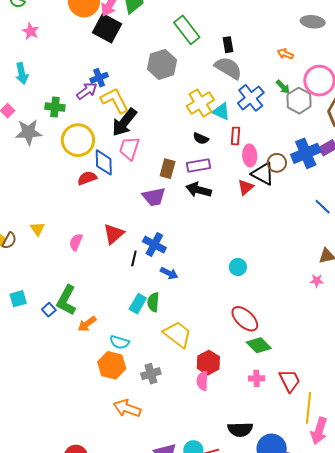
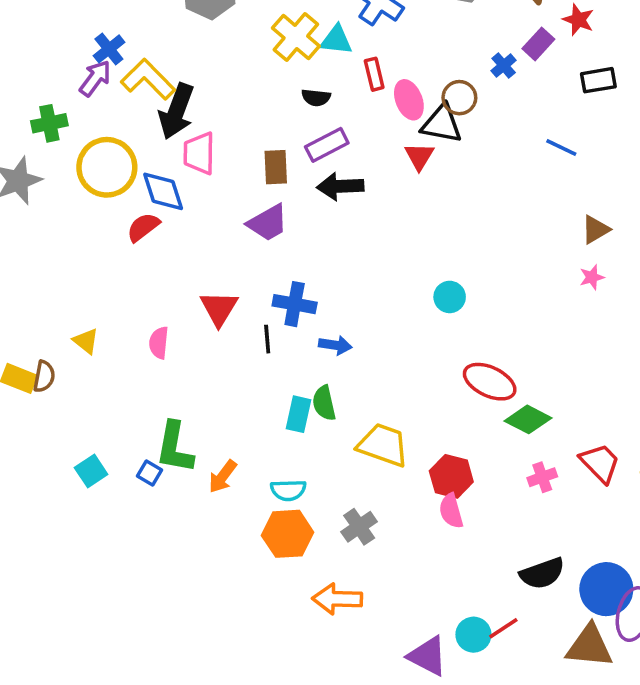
blue cross: (306, 153) -> (504, 66), size x0.5

